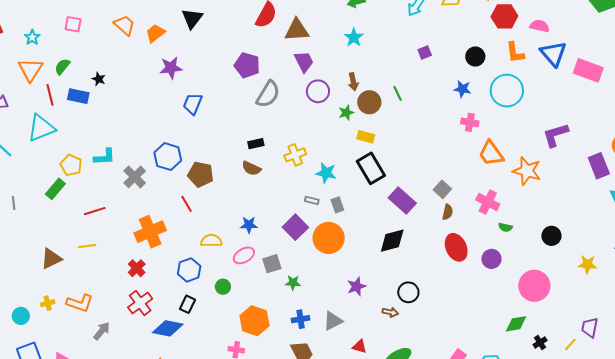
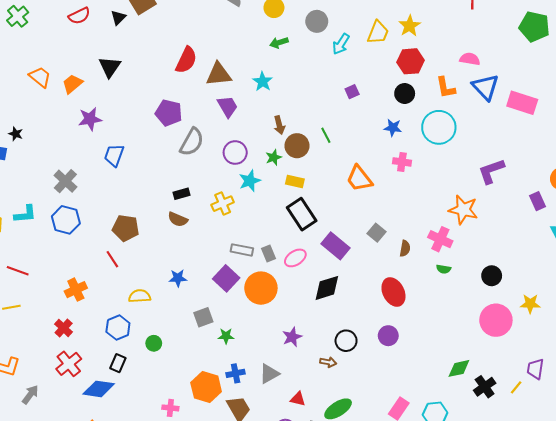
red hexagon: (504, 16) -> (410, 61), moved
cyan star: (354, 37) -> (263, 82), moved
purple circle: (318, 91) -> (235, 152), moved
orange trapezoid: (491, 153) -> (359, 179), moved
blue hexagon: (168, 157) -> (66, 220), moved
purple rectangle: (599, 166) -> (537, 201), size x0.7
cyan star: (326, 173) -> (250, 181), moved, turned -30
gray cross: (135, 177) -> (65, 181), moved
gray rectangle: (312, 200) -> (242, 250), size x1.5
pink cross: (488, 202) -> (440, 239), moved
red line: (95, 211) -> (18, 271), turned 40
brown semicircle: (448, 212) -> (405, 248), moved
orange cross: (150, 232) -> (76, 290), size x0.7
pink ellipse: (244, 255) -> (295, 258), moved
purple circle: (491, 259) -> (388, 336), moved
pink circle: (534, 286) -> (496, 320), moved
orange hexagon: (254, 321) -> (206, 387), moved
black cross: (540, 342) -> (485, 387), size x1.5

